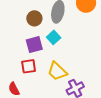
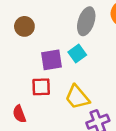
brown circle: (34, 18) -> (24, 26), moved

